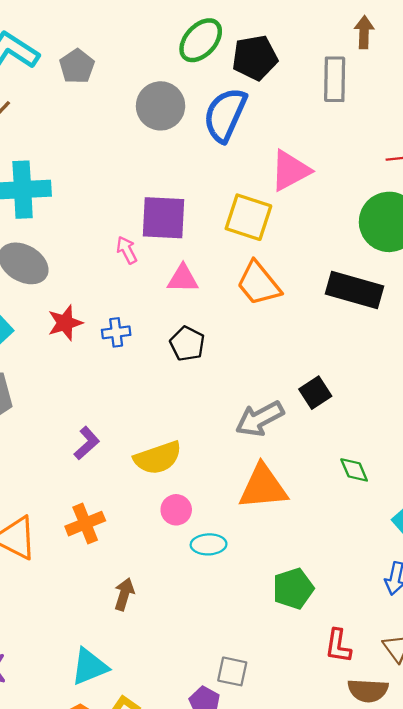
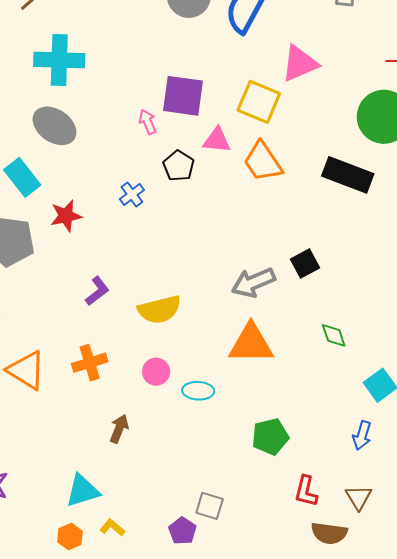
pink triangle: (183, 279) -> (217, 140), moved
red star: (65, 323) -> (66, 216), moved
blue cross: (116, 332) -> (132, 194), turned -35
black pentagon: (187, 344) -> (179, 166), moved
pink circle: (176, 510) -> (156, 372), moved

